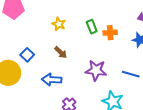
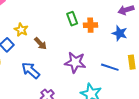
yellow star: (59, 24) -> (21, 30), moved
blue arrow: (52, 80) -> (31, 70), turned 36

